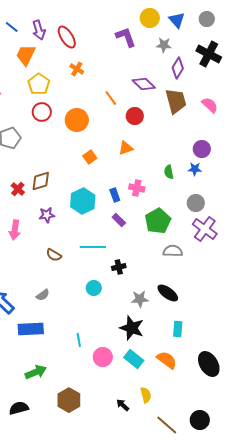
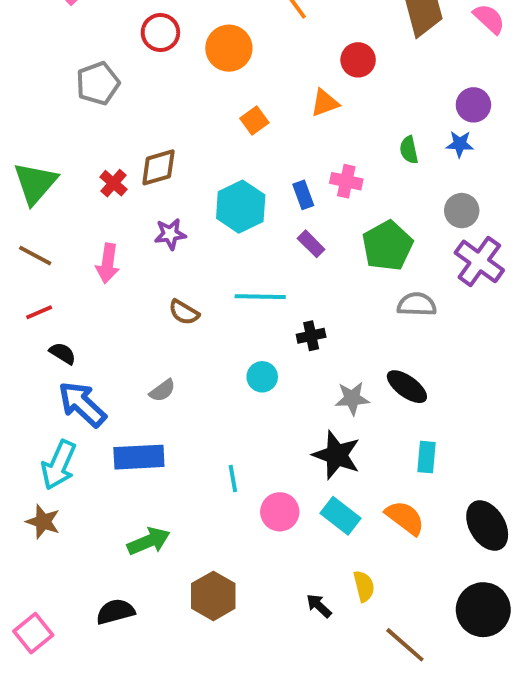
red circle: (135, 116) -> (358, 60), moved
black circle: (200, 420) -> (483, 610), moved, size x1.4

